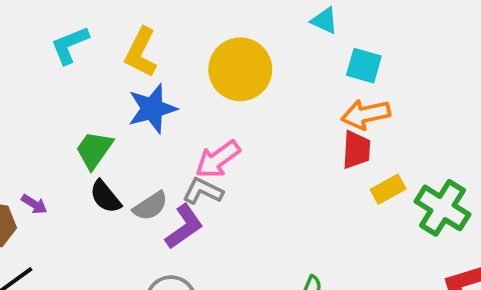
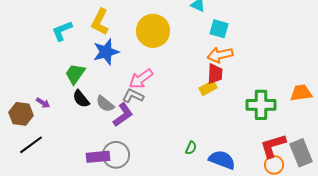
cyan L-shape: (70, 45) -> (62, 31), moved
yellow rectangle: (388, 189) -> (208, 88), moved
gray semicircle: (150, 206) -> (105, 104), turned 72
green cross: (443, 208) -> (261, 105), turned -32

